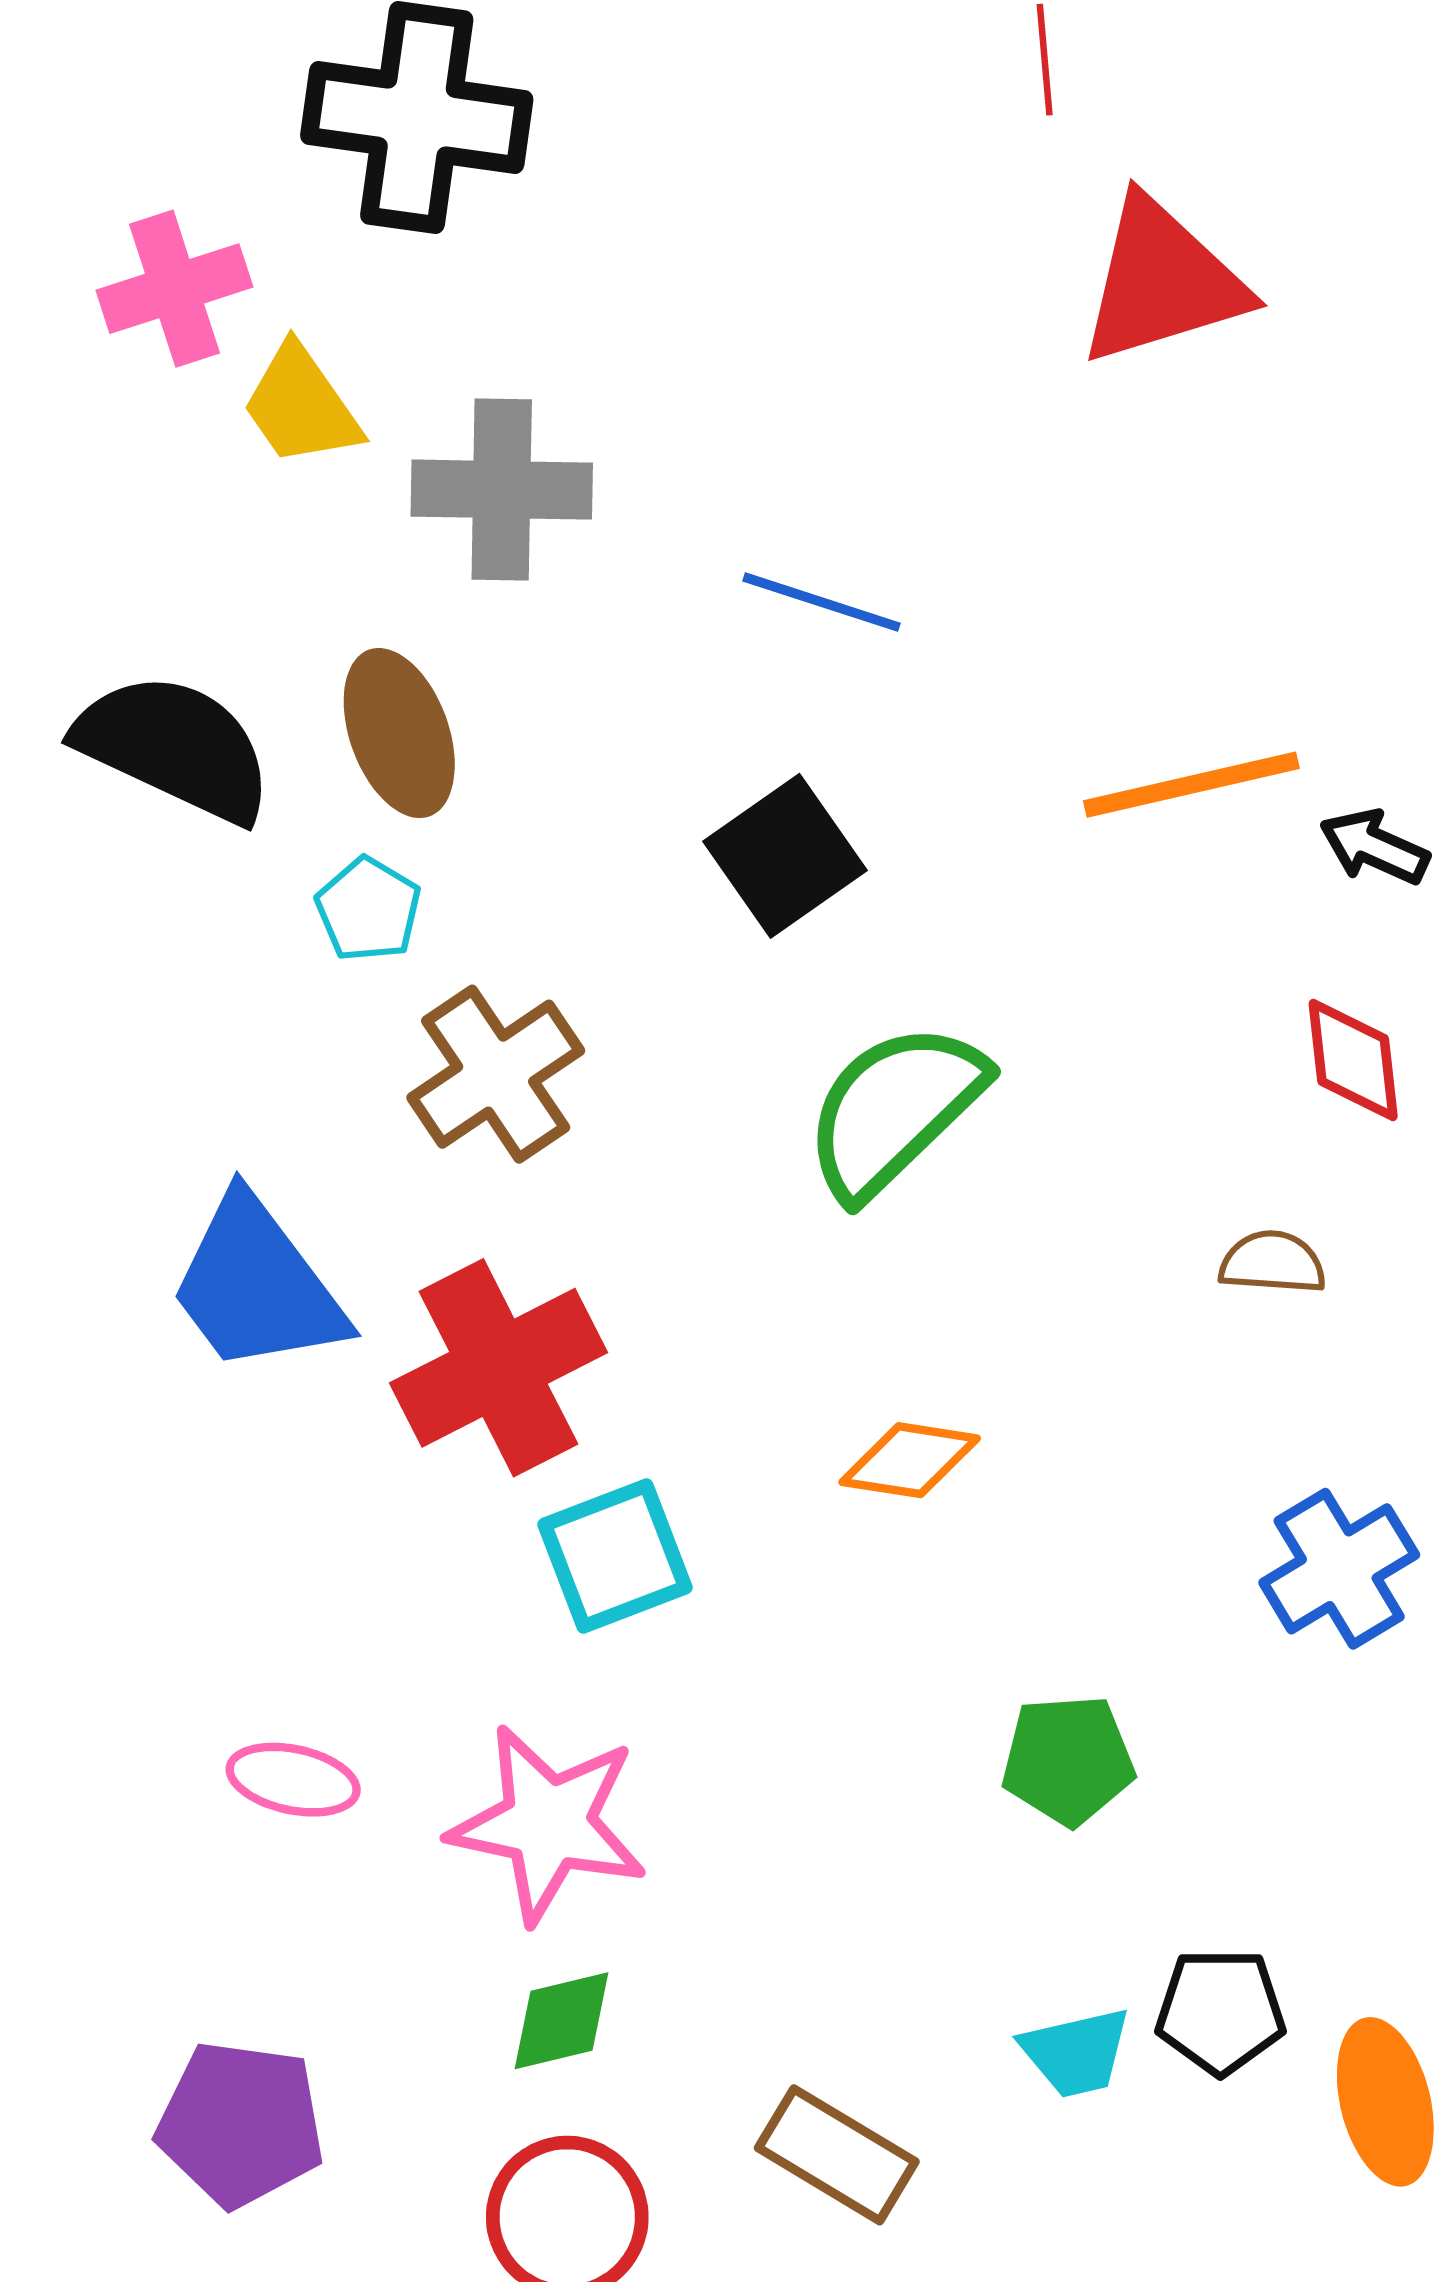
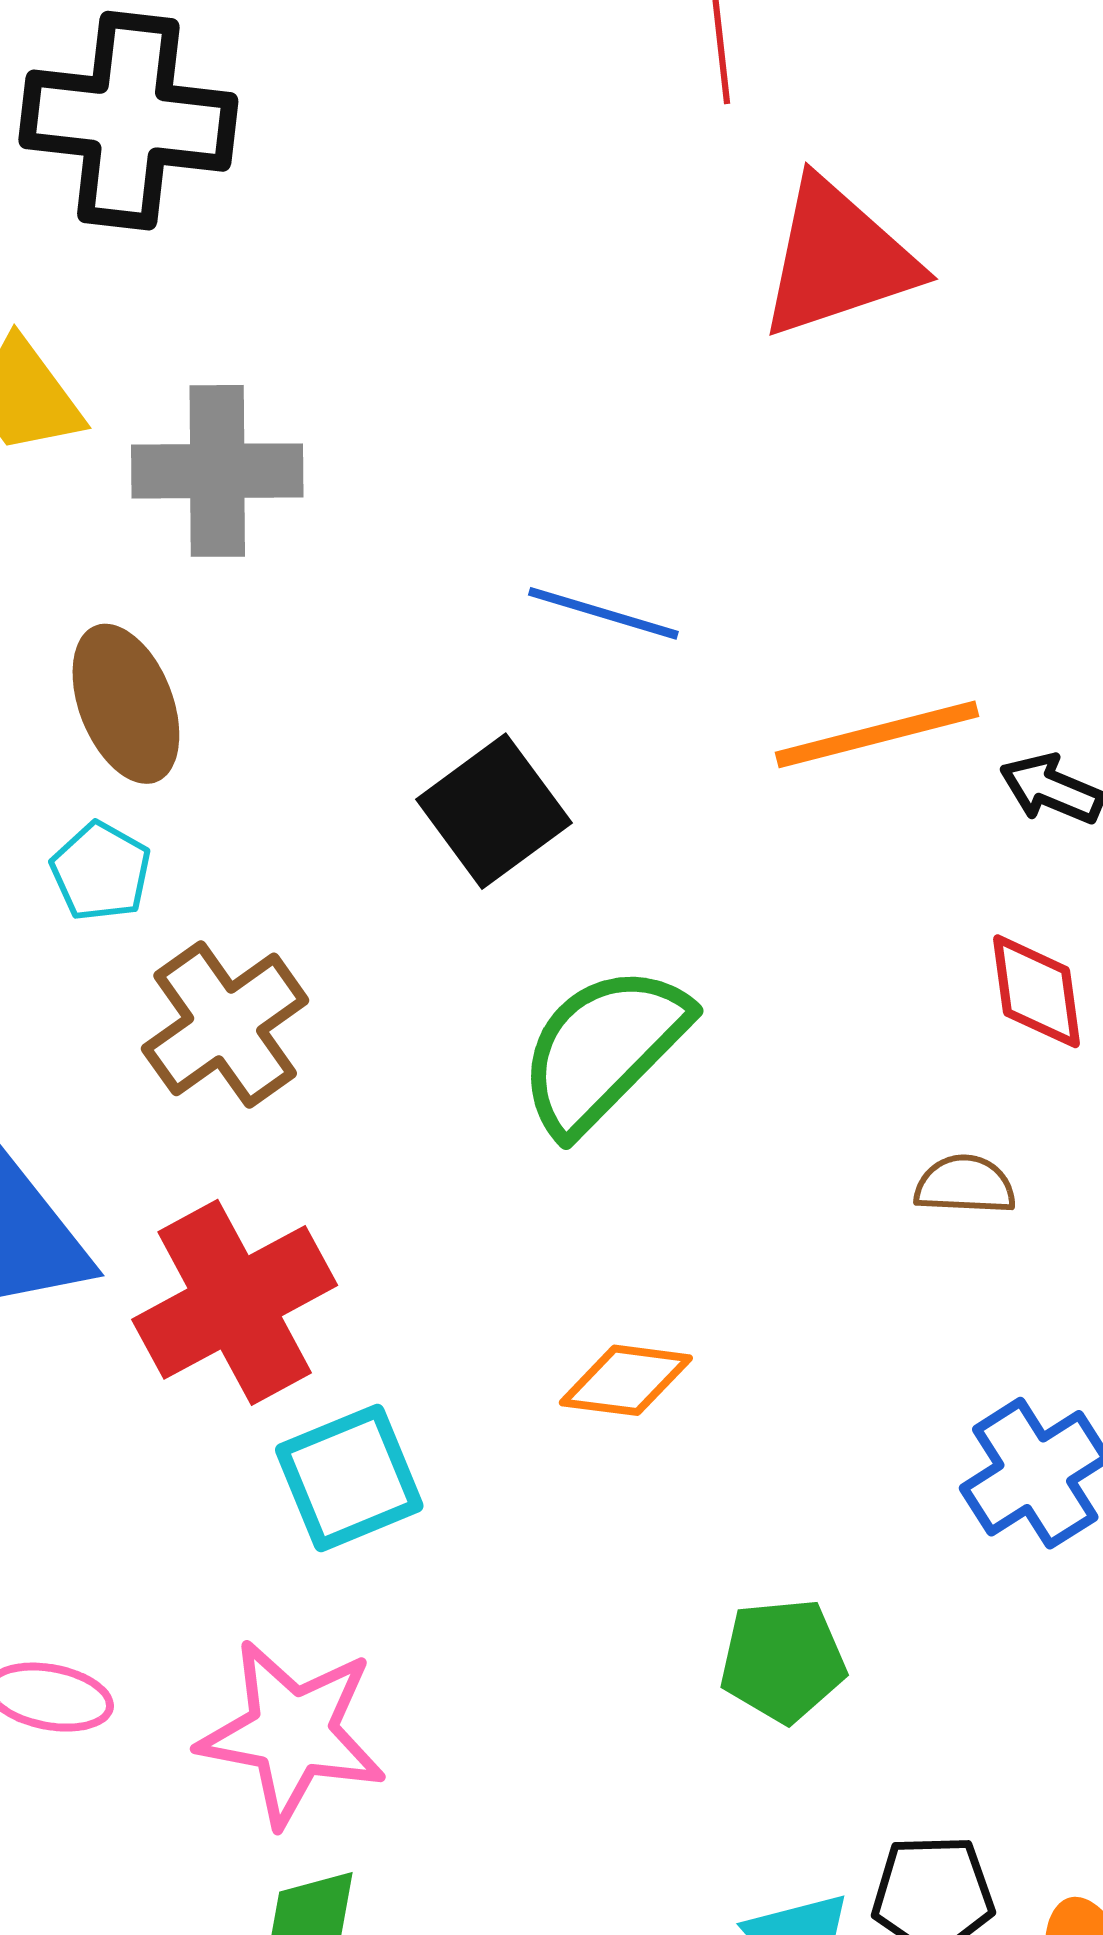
blue line: (822, 602) -> (603, 613), moved

